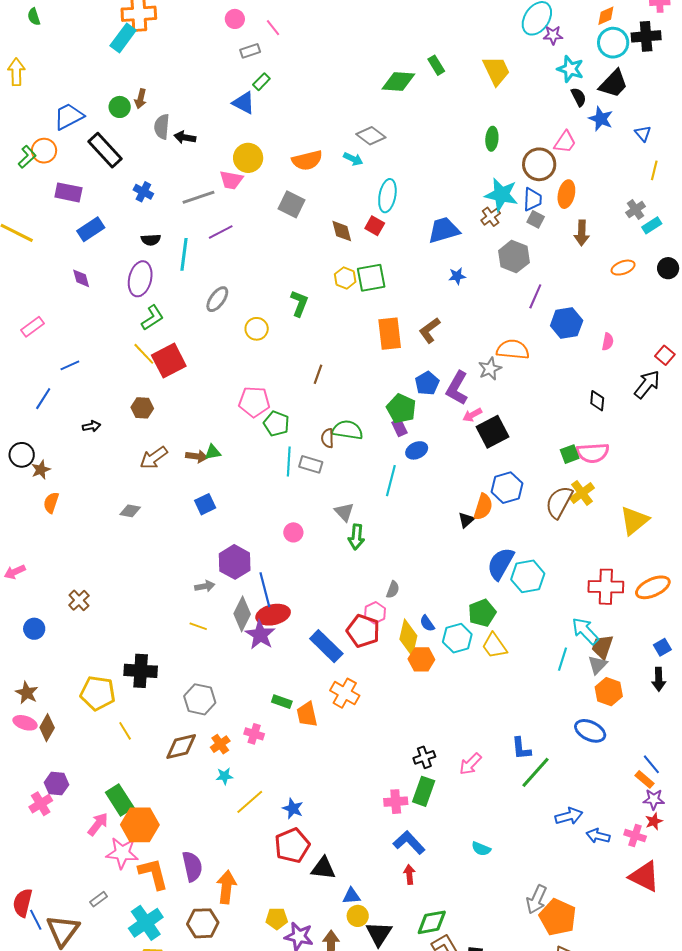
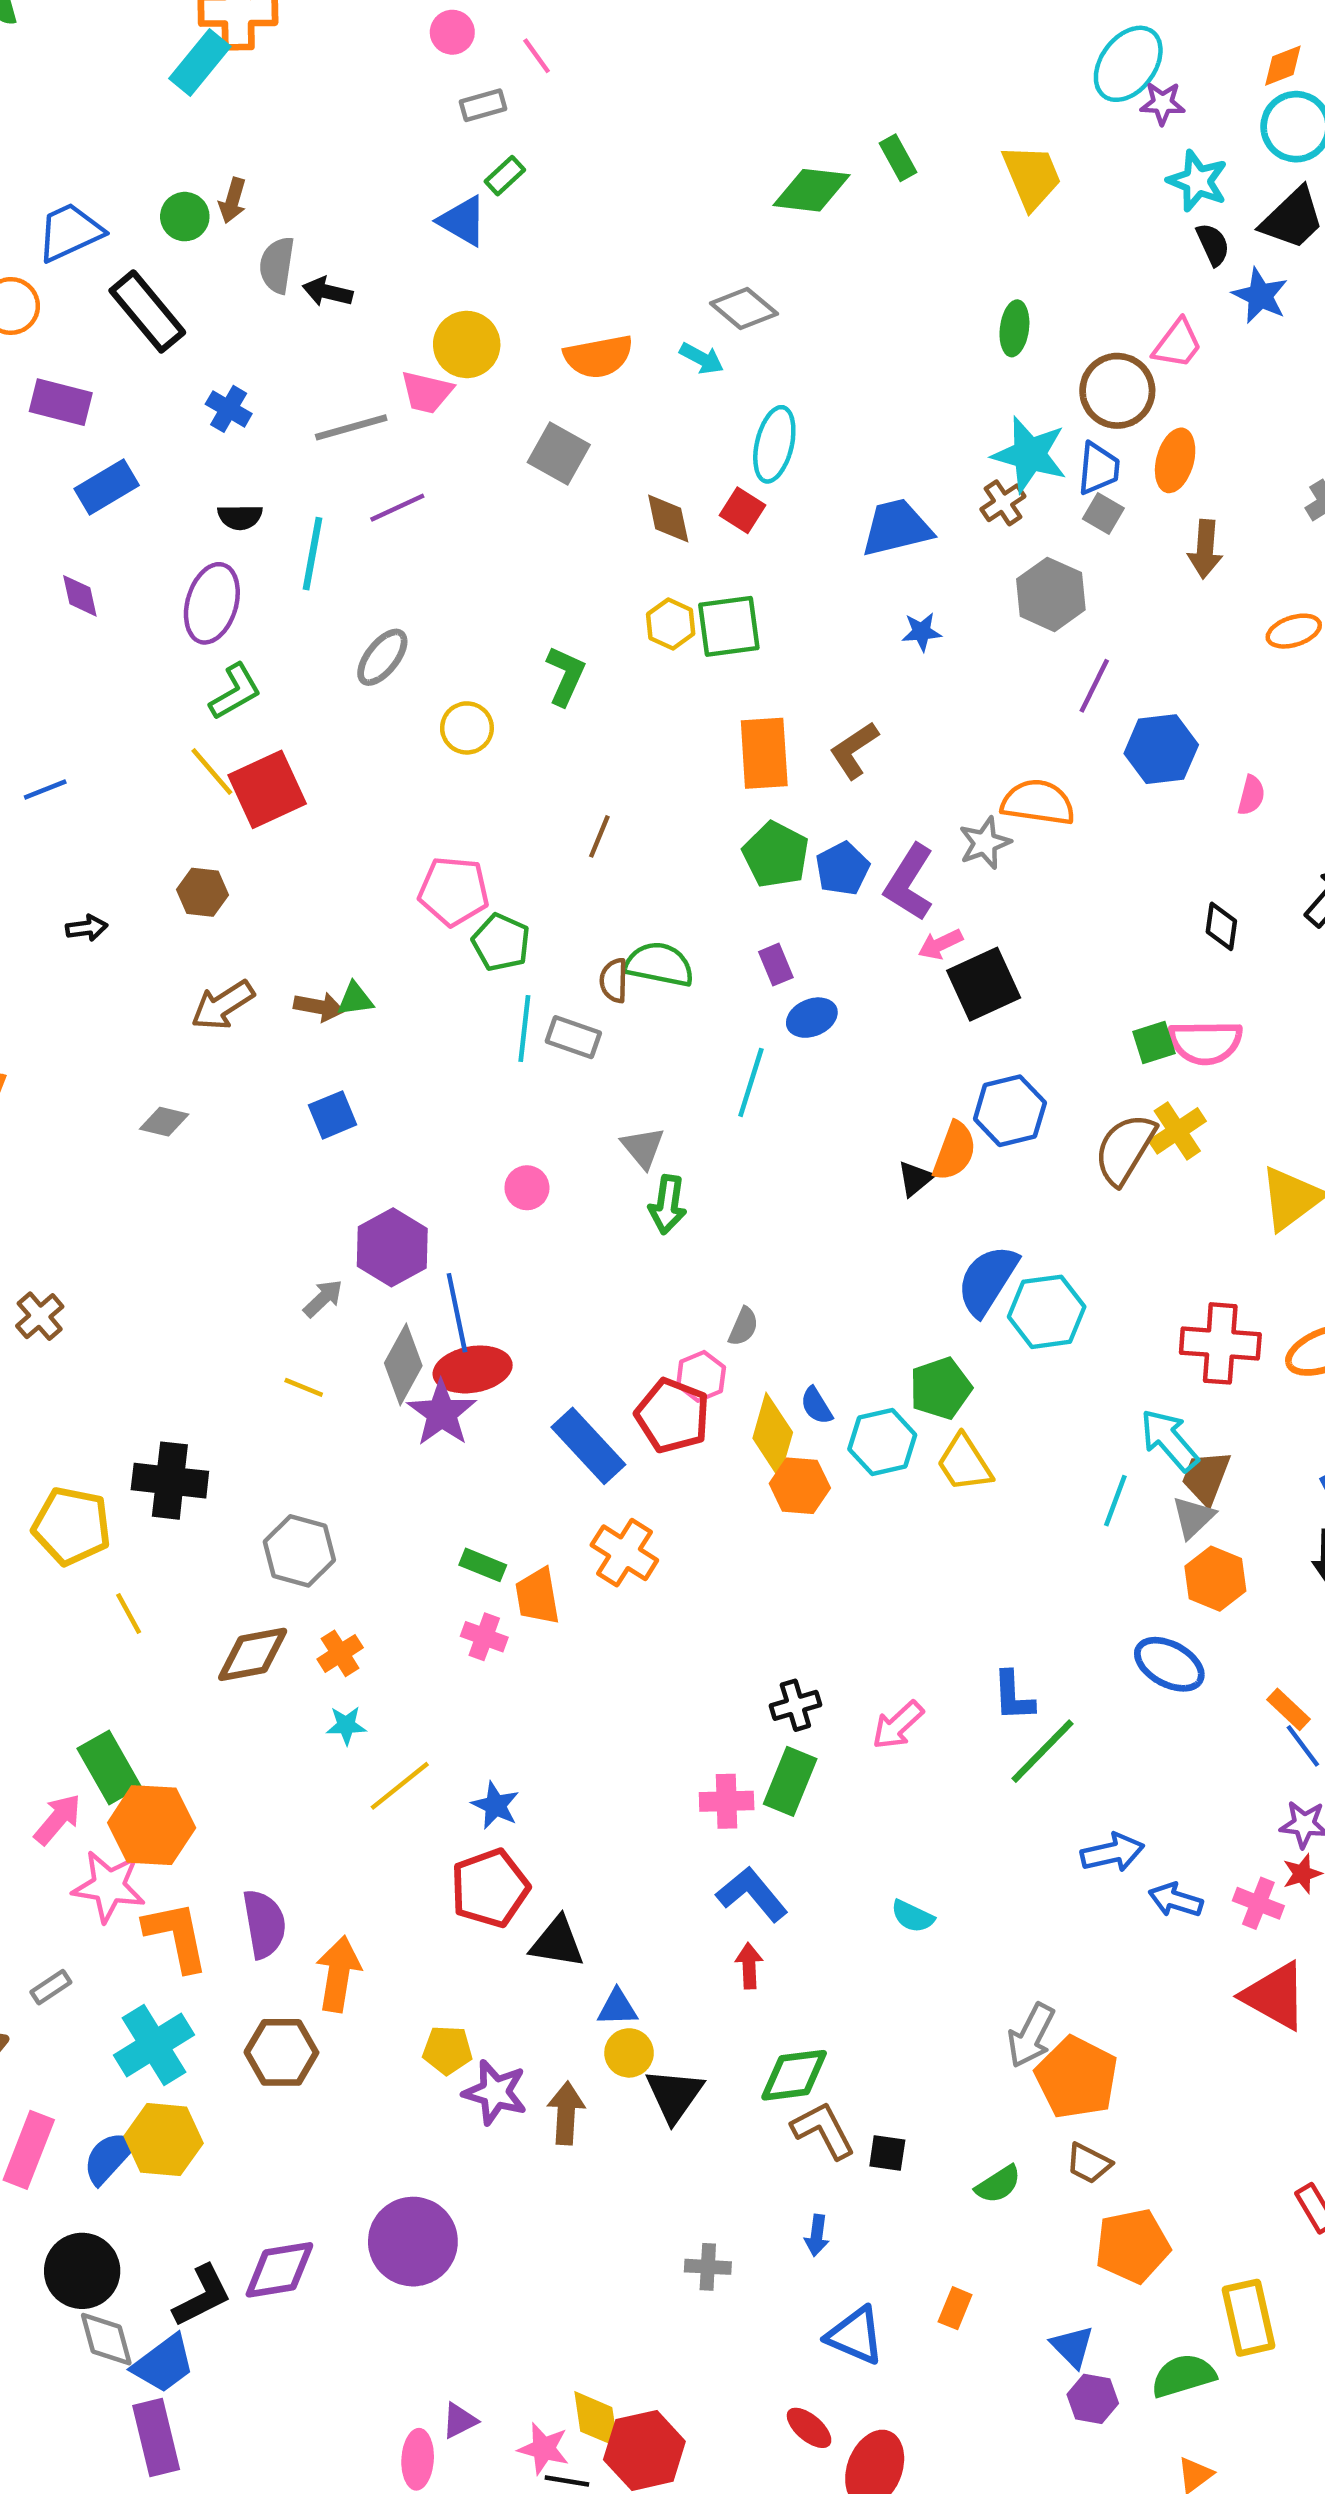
green pentagon: (401, 409) -> (776, 855), moved
gray arrow: (205, 586) -> (323, 1298), turned -36
pink cross: (254, 734) -> (484, 1637), moved
orange rectangle: (645, 779) -> (1289, 1709), moved

